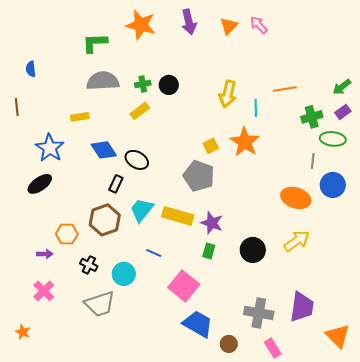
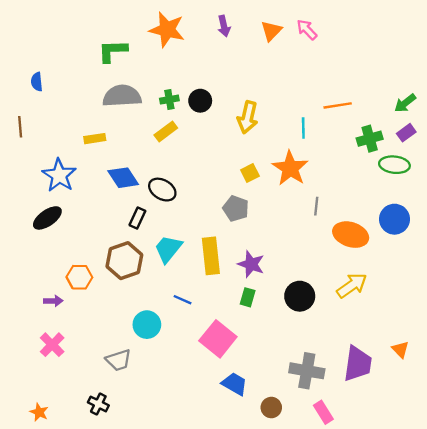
purple arrow: (189, 22) -> (224, 26), size x0.7
yellow arrow: (228, 94) -> (248, 117), moved
gray line: (313, 161) -> (316, 206), moved
gray pentagon: (199, 176) -> (236, 208), size x0.7
yellow rectangle: (178, 216) -> (211, 256), turned 68
black cross: (89, 265) -> (98, 404), moved
gray trapezoid: (100, 304) -> (118, 360), size x0.7
blue trapezoid: (198, 324) -> (235, 384), size x0.7
orange star: (23, 332) -> (39, 412), moved
orange triangle: (338, 336) -> (400, 349), moved, size x0.6

